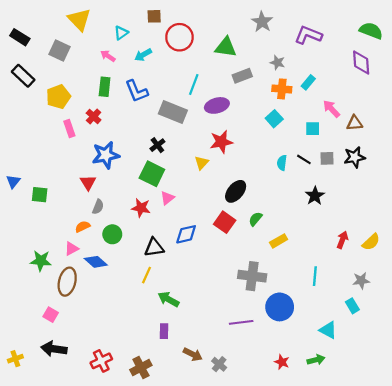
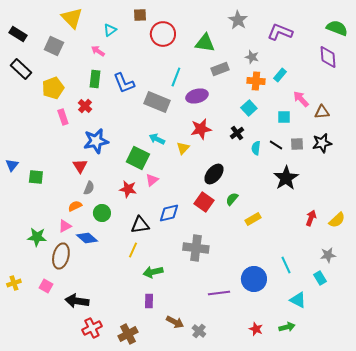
cyan arrow: (143, 55) -> (157, 139), moved, turned 56
black cross: (157, 145) -> (237, 133), moved
black star: (315, 196) -> (286, 178), size x1.4
gray cross: (252, 276) -> (196, 248), moved
cyan line: (315, 276) -> (286, 265), moved, turned -30
green arrow: (168, 299) -> (153, 272), turned -42
black arrow: (54, 349) -> (77, 301), moved
yellow cross: (15, 359) -> (14, 283), moved

